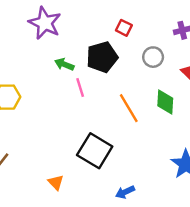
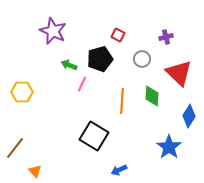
pink line: (80, 87) -> (82, 84), turned 42
orange line: (129, 108) -> (122, 101), turned 35
orange triangle: (56, 182) -> (35, 171), moved

